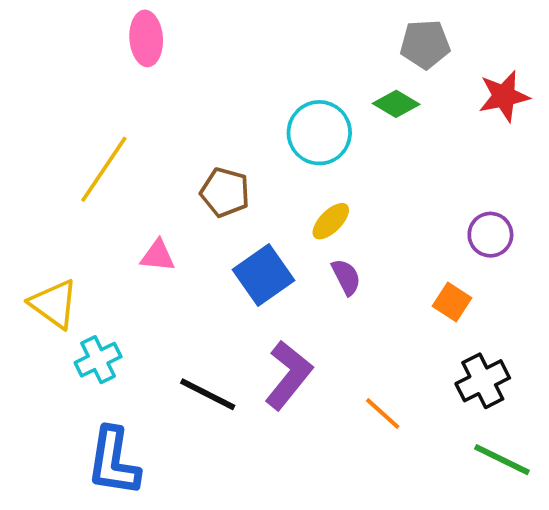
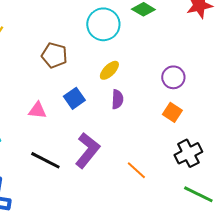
purple circle: (490, 235) -> (173, 77), moved
pink triangle: (158, 256) -> (37, 110), moved
blue square: (263, 275) -> (74, 98), size x0.7
purple semicircle: (346, 277) -> (117, 99), turned 30

